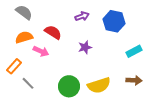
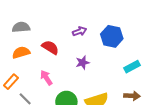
gray semicircle: (24, 12) -> (21, 27), turned -42
pink arrow: (41, 51) -> (46, 78), moved, turned -147

